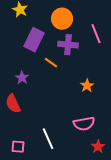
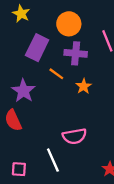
purple star: (22, 78) -> (23, 91), size x1.5
orange star: (87, 86) -> (84, 86), moved
pink semicircle: (84, 124) -> (75, 136), moved

